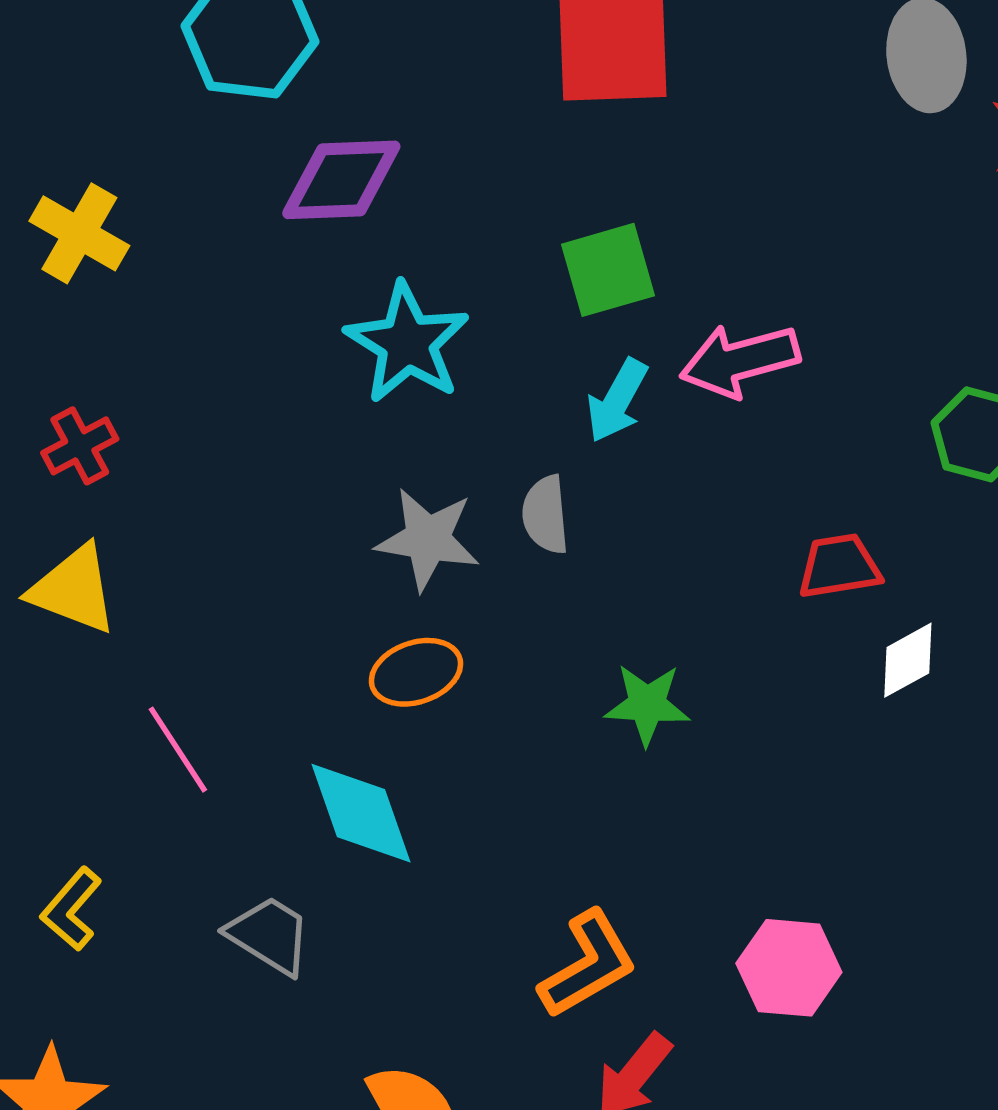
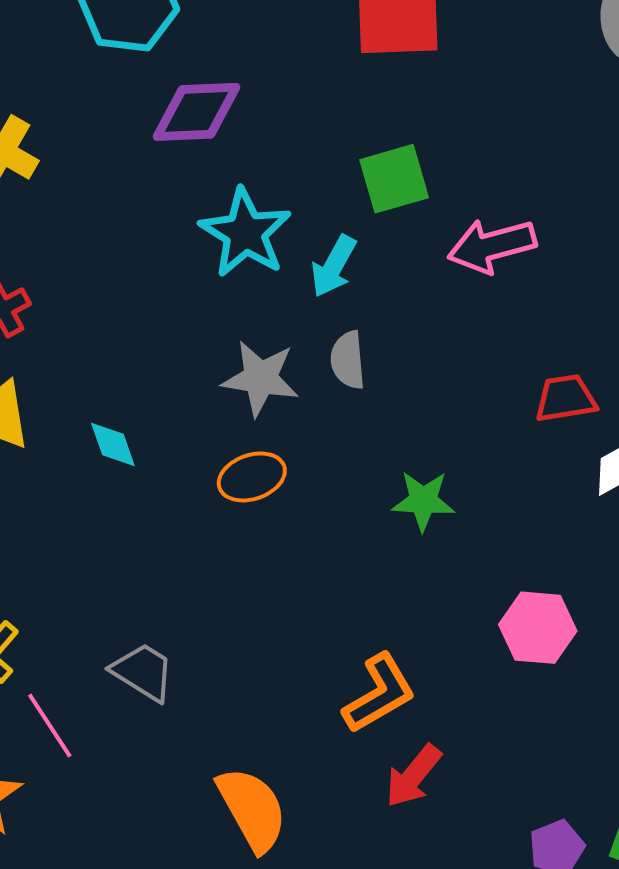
cyan arrow: (617, 401) -> (334, 266), moved
pink line: (178, 750) -> (50, 726), moved
cyan diamond: (361, 813) -> (113, 445), moved, size x0.6
pink hexagon: (789, 968) -> (538, 628), moved

